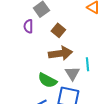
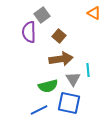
purple semicircle: (28, 26) -> (29, 32), size x1.5
green semicircle: (47, 80) -> (48, 86), turned -42

